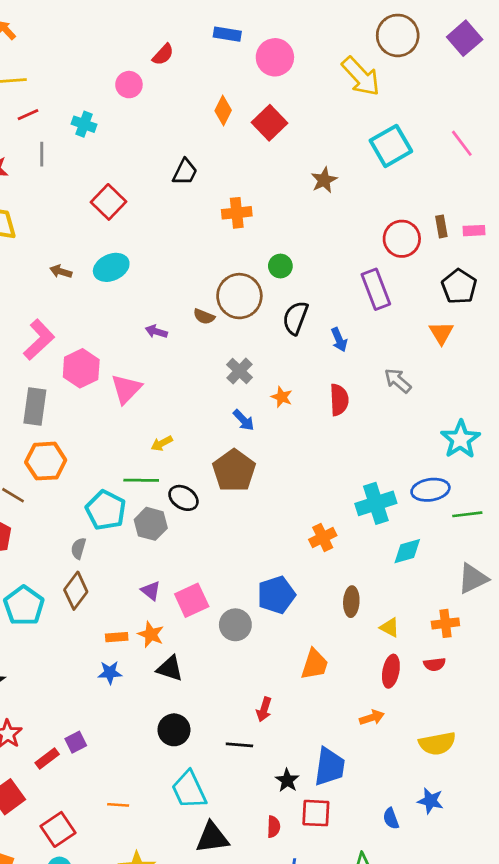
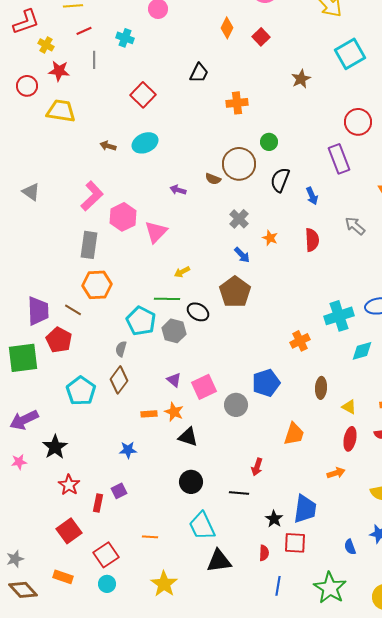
red square: (269, 123) -> (261, 37), size x0.7
blue star: (110, 673) -> (128, 450), moved
red rectangle: (47, 758) -> (98, 503), turned -42

